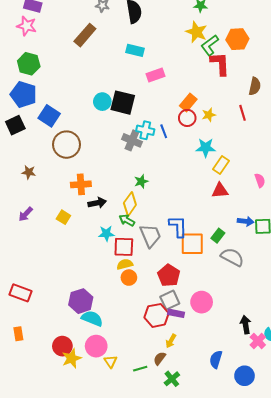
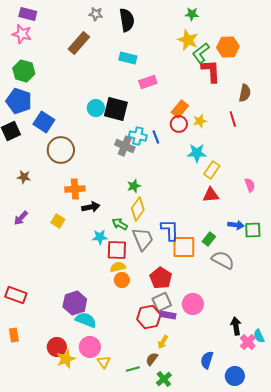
yellow diamond: (130, 204) -> (138, 209), moved

